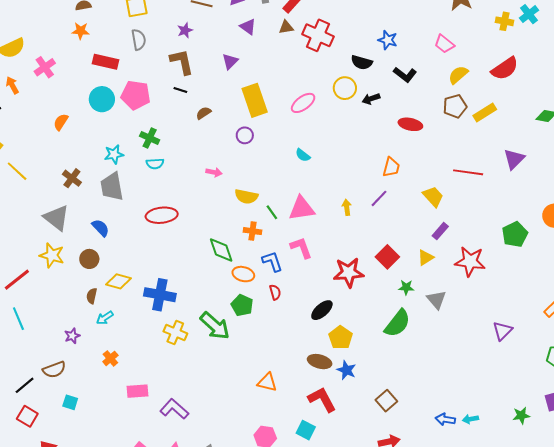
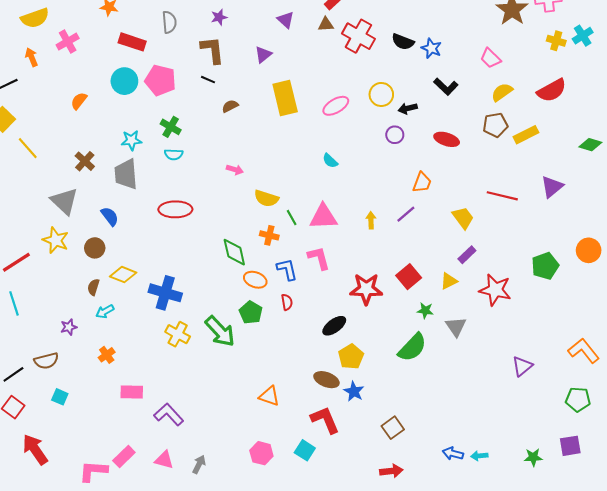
black semicircle: (362, 62) -> (403, 42), moved
purple circle: (245, 135) -> (395, 135), moved

